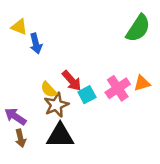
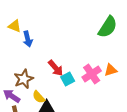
yellow semicircle: (49, 90) -> (39, 97), moved
brown star: (56, 105) -> (24, 79), moved

